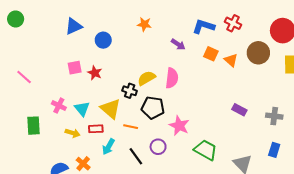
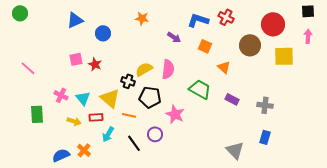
orange triangle: (231, 60) -> (224, 67), moved
green trapezoid: (206, 150) -> (200, 89), moved

